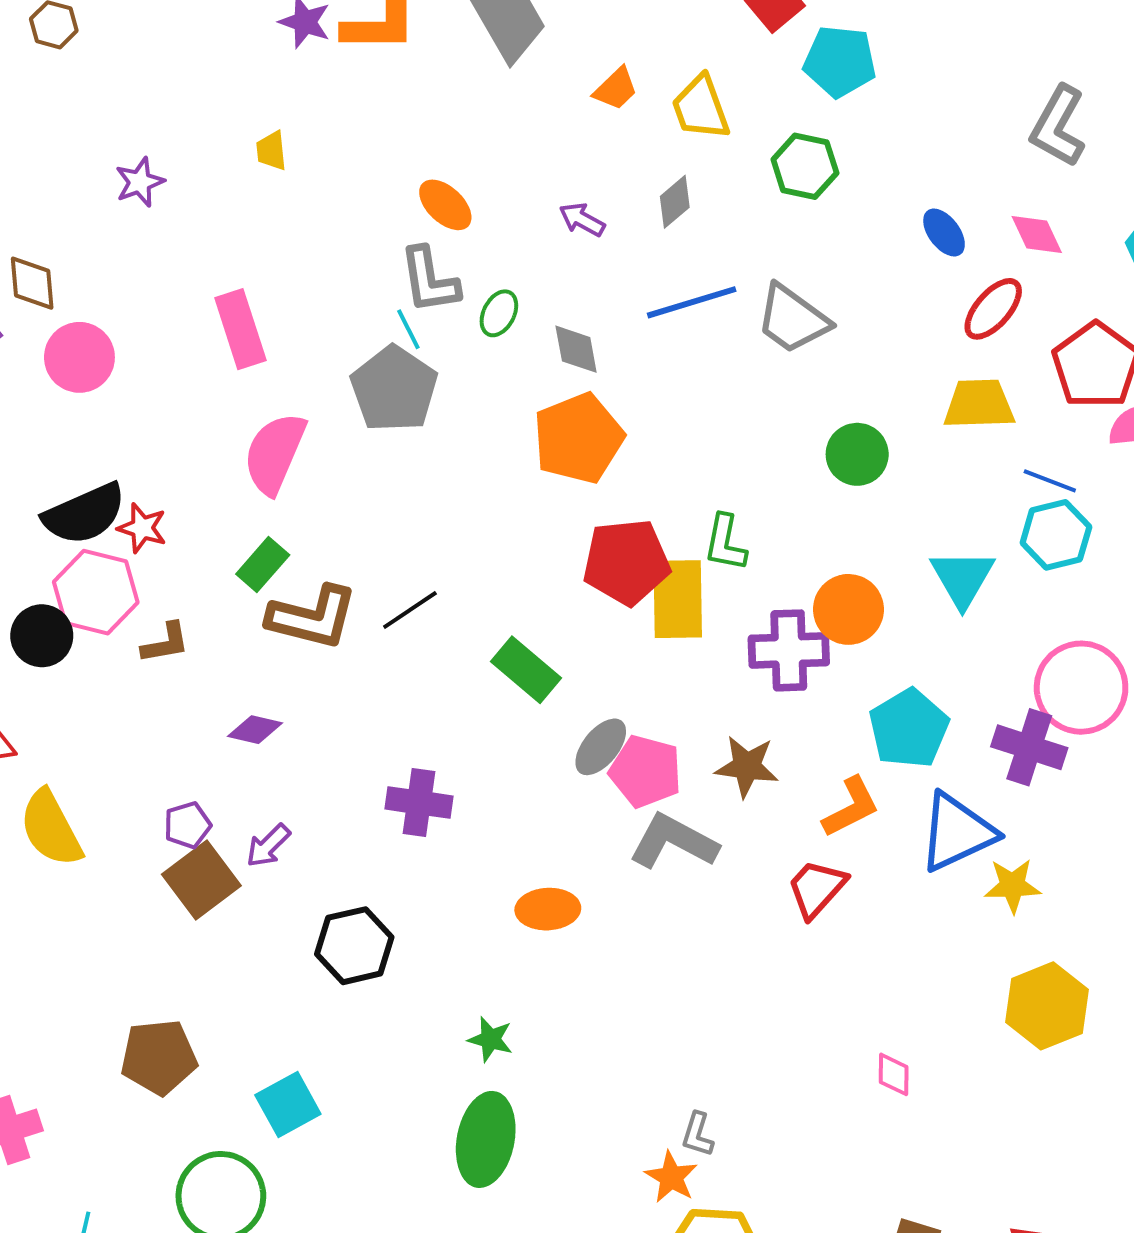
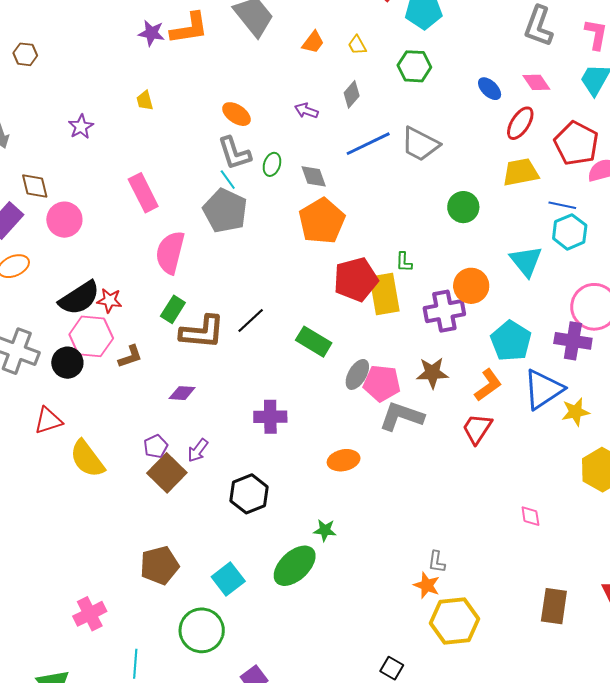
yellow trapezoid: (701, 108) -> (357, 45), size x0.6
green L-shape: (725, 543) -> (404, 262), size x0.7
green ellipse: (486, 1139) -> (295, 566), moved, turned 45

